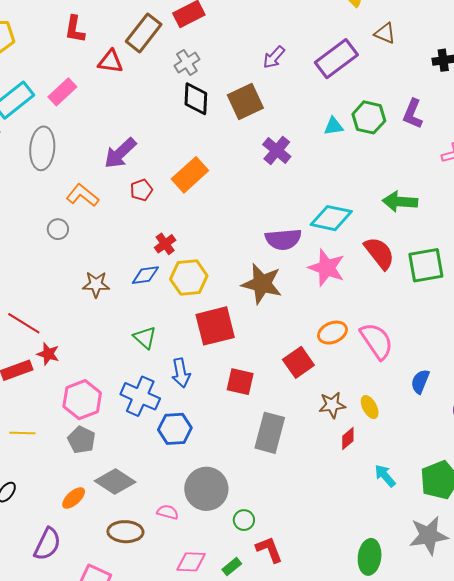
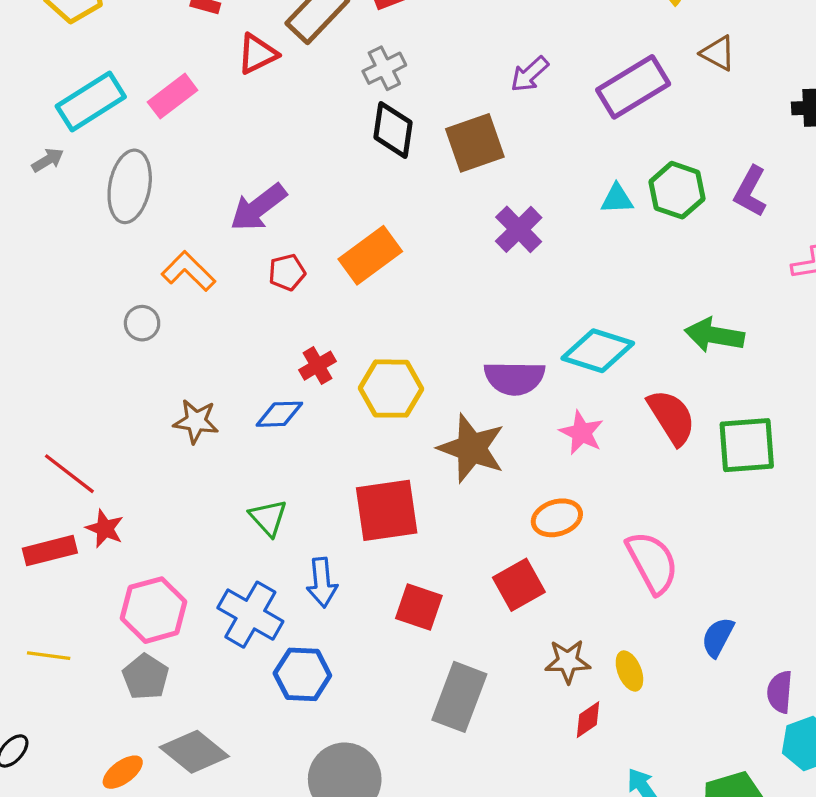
red triangle: (110, 62) -> (257, 54), turned -40
pink star: (327, 268) -> (581, 433), size x0.7
yellow hexagon: (189, 278) -> (391, 389), moved
orange ellipse: (332, 333) -> (557, 518), moved

